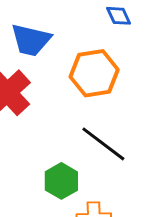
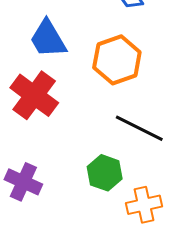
blue trapezoid: (31, 40) -> (48, 39), turned 57

